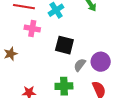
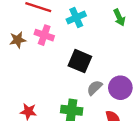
brown star: (11, 54) -> (18, 40), moved

